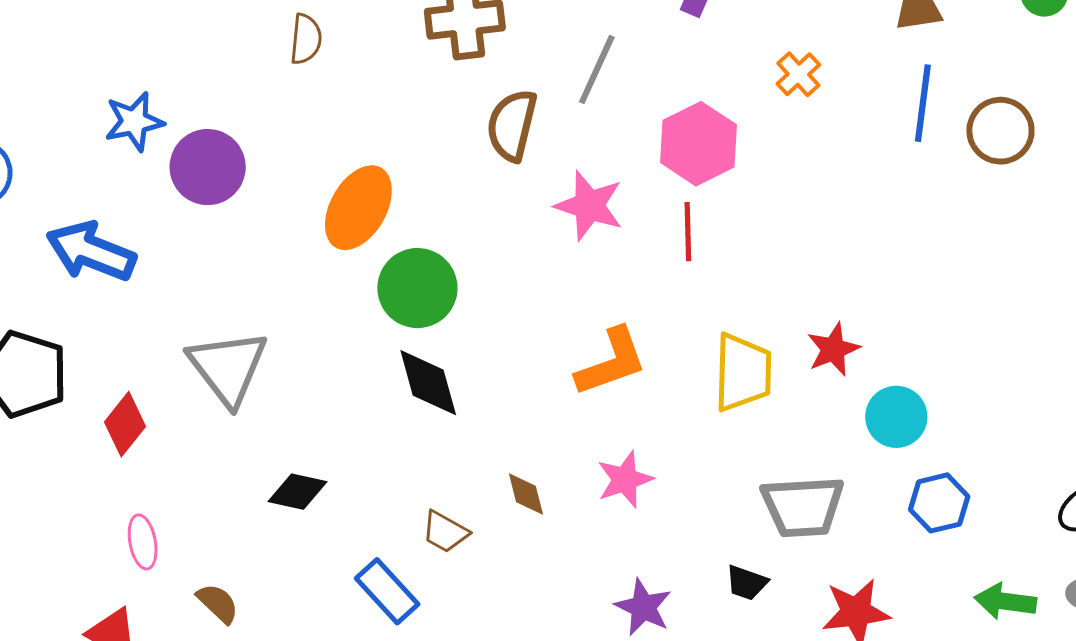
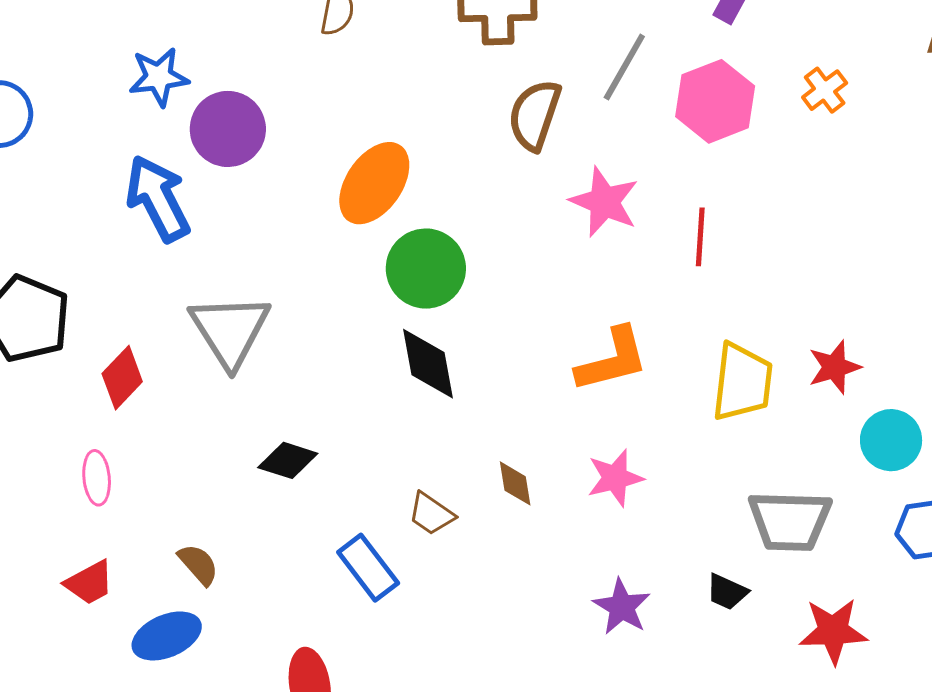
pink hexagon: (698, 144) -> (715, 101), moved
blue arrow: (91, 251) -> (158, 198), moved, turned 36
pink ellipse: (143, 542) -> (97, 478), moved

